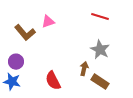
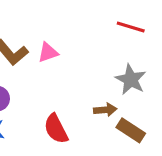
pink triangle: (48, 22) -> (48, 52), moved
brown arrow: (84, 69) -> (105, 110), turned 72

